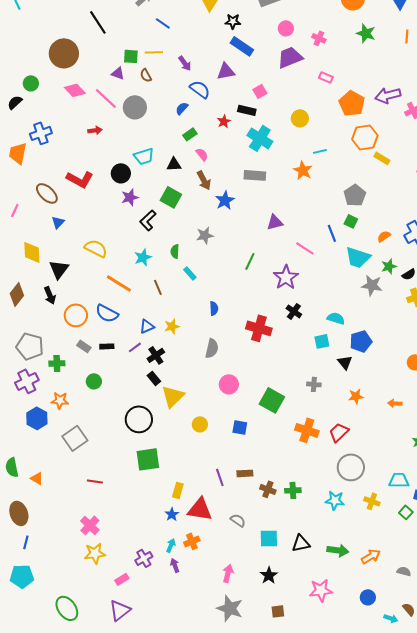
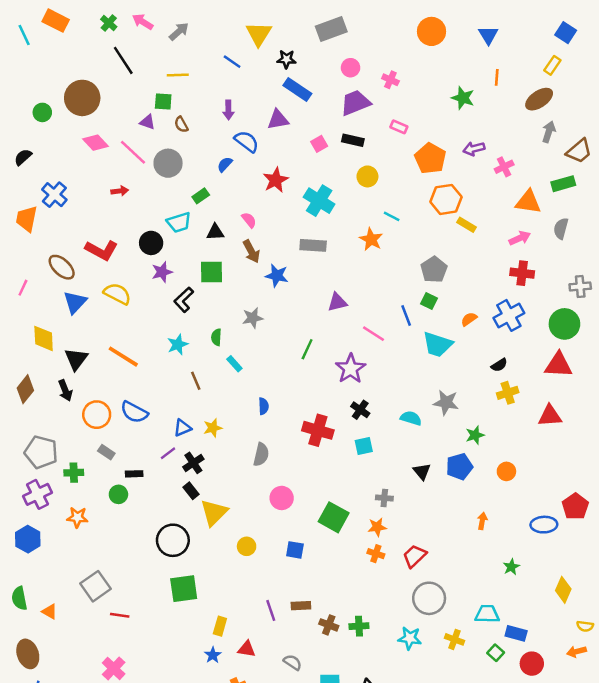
blue line: (163, 23) -> (232, 62), moved
green star: (366, 33) -> (463, 98), moved
yellow line: (154, 52) -> (178, 75), moved
purple arrow: (185, 63) -> (228, 110), turned 35
green circle: (31, 83) -> (42, 112), moved
purple arrow: (388, 95) -> (474, 149), size x0.7
black rectangle: (247, 110) -> (353, 140), moved
red star: (224, 121) -> (276, 180), size x1.5
blue cross: (41, 133) -> (54, 195), turned -30
green rectangle: (190, 134) -> (201, 196), moved
cyan line: (320, 151) -> (392, 216), turned 40
green square: (171, 197) -> (212, 272), turned -30
blue star: (225, 200) -> (277, 276), turned -30
blue triangle: (58, 222) -> (75, 302), size x1.5
yellow semicircle: (96, 248) -> (117, 294), moved
green star: (389, 266) -> (475, 435), moved
orange line: (119, 283) -> (123, 357), moved
gray star: (372, 285) -> (446, 403), moved
cyan square: (322, 341) -> (364, 446), moved
blue pentagon: (361, 341) -> (459, 467), moved
black rectangle: (107, 346) -> (134, 474), moved
orange star: (356, 396) -> (377, 527), moved
orange arrow: (395, 403) -> (482, 521), turned 96
blue hexagon: (37, 418) -> (28, 539), moved
orange cross: (307, 430) -> (376, 554), size x0.6
gray square: (75, 438) -> (95, 586), moved
red triangle: (200, 509) -> (247, 649), size x0.6

